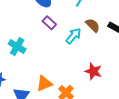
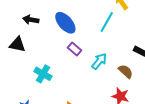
brown semicircle: (93, 25) -> (126, 71), moved

